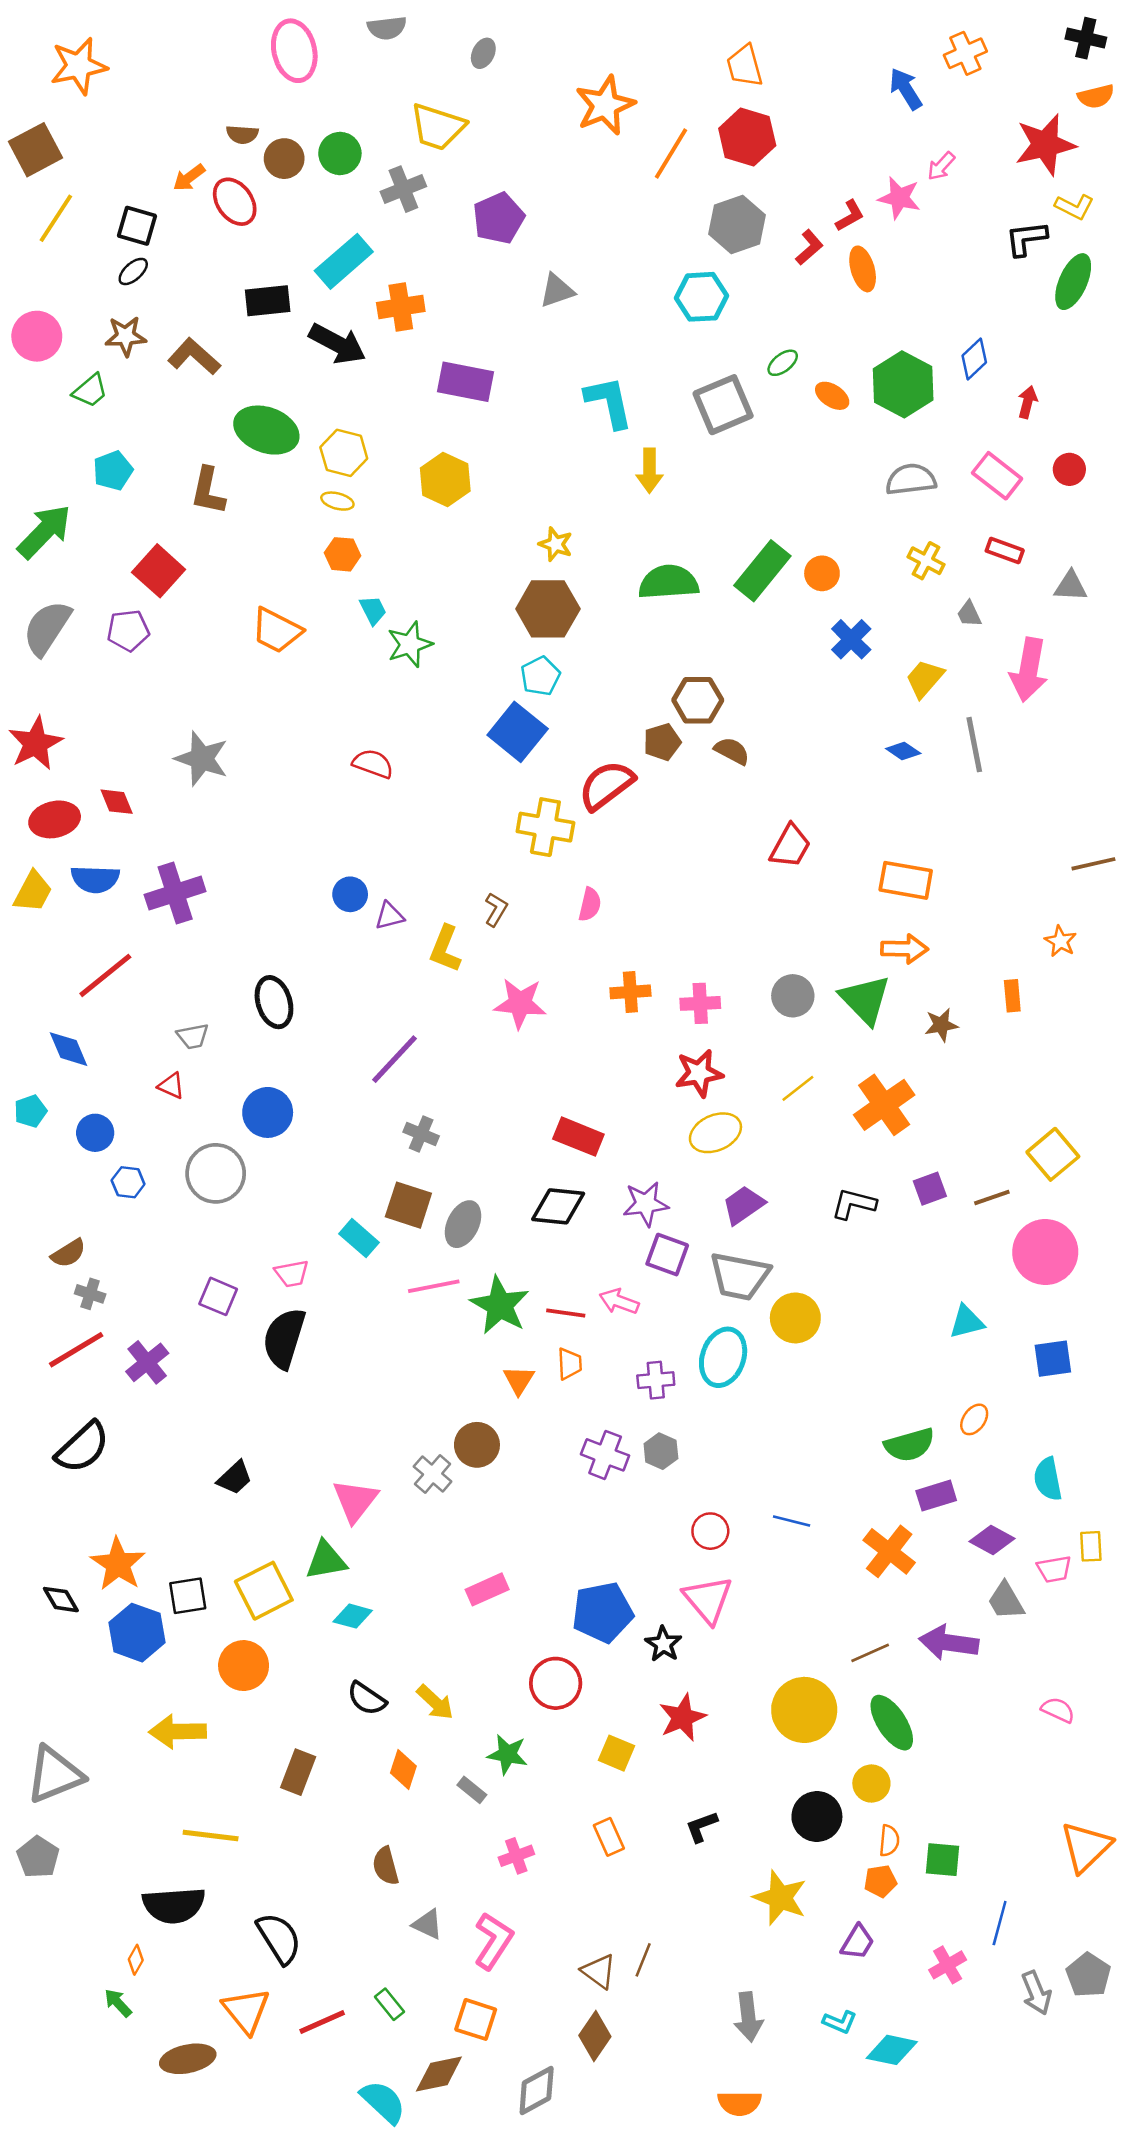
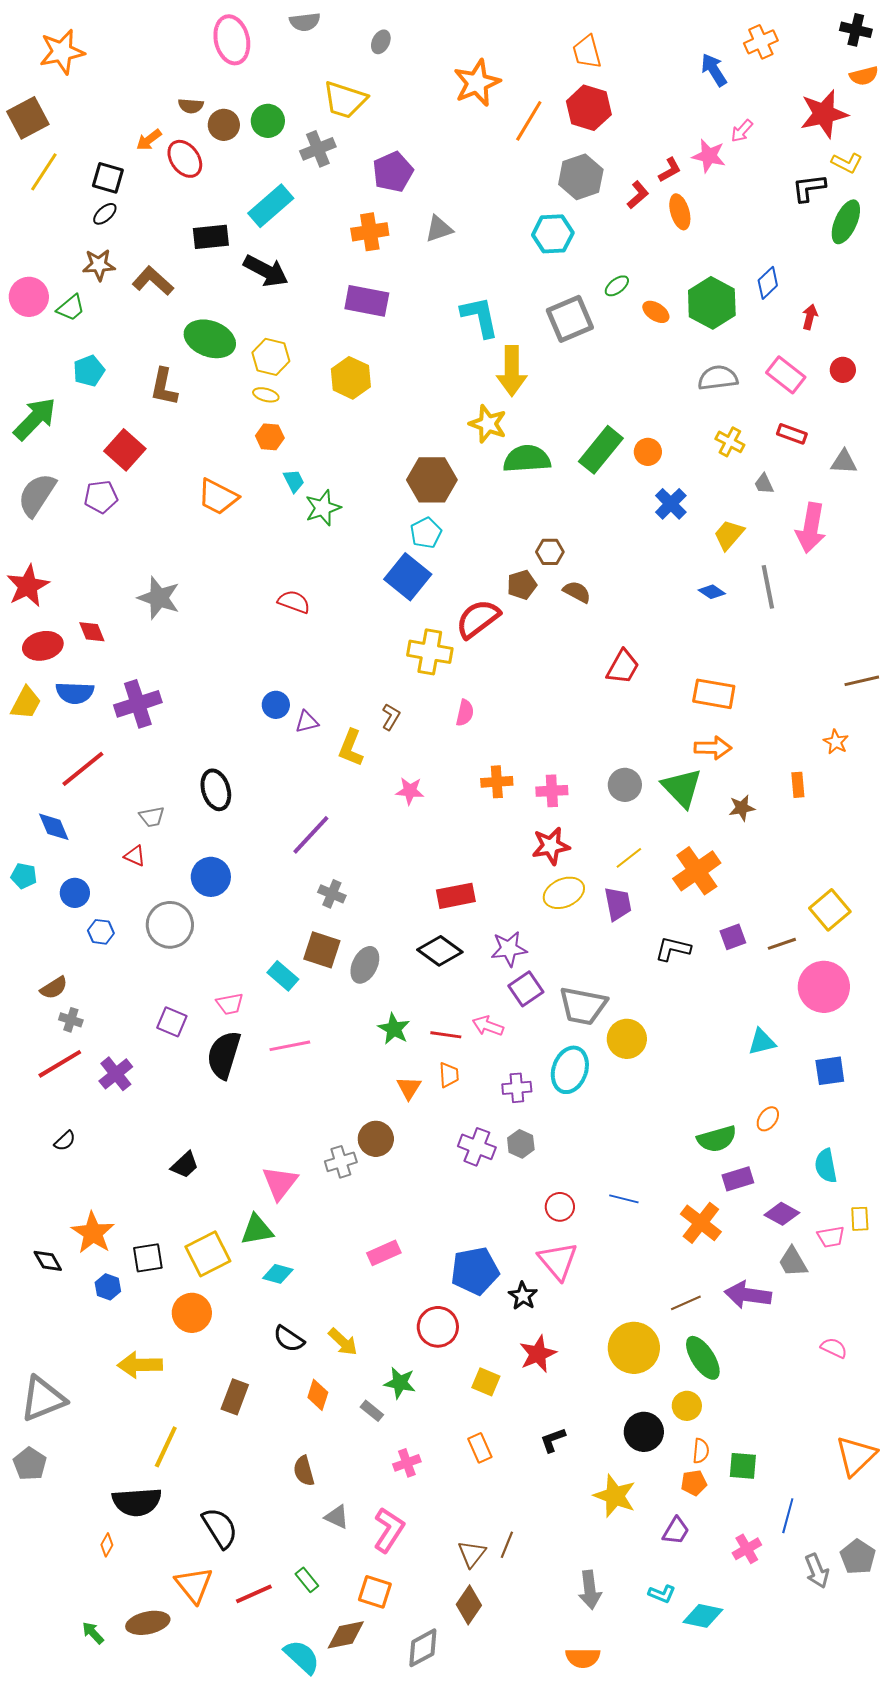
orange cross: (401, 307) -> (370, 232), moved
pink circle: (37, 336) -> (29, 297), moved
yellow arrow: (649, 471) -> (512, 371), size x1.4
yellow star: (556, 544) -> (488, 424), moved, size x1.4
brown hexagon: (698, 700) -> (550, 552), size x0.7
pink star: (520, 1003) -> (410, 791), size x0.7
cyan pentagon: (30, 1111) -> (24, 876), turned 30
red rectangle: (578, 1137) -> (456, 896), turned -33
purple trapezoid: (743, 1205) -> (618, 904), moved, turned 114
black diamond: (558, 1206) -> (440, 951), turned 30
purple square: (667, 1255) -> (526, 989), turned 36
pink line: (434, 1286) -> (290, 1046), moved
green star: (500, 1305) -> (394, 1029), size x0.7
black semicircle: (82, 1447) -> (65, 1141), size x0.5
gray cross: (433, 1474) -> (341, 1162), turned 32
blue hexagon: (137, 1633) -> (108, 1287), size x0.6
yellow line: (211, 1836) -> (166, 1447), turned -72
brown triangle: (599, 1971) -> (472, 1554), turned 32
green arrow: (118, 2003) -> (93, 1633), moved

